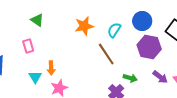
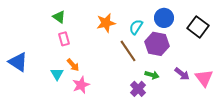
pink rectangle: (28, 46) -> (64, 39), moved
purple hexagon: (149, 47) -> (157, 44), moved
orange arrow: (51, 68) -> (73, 65), turned -40

